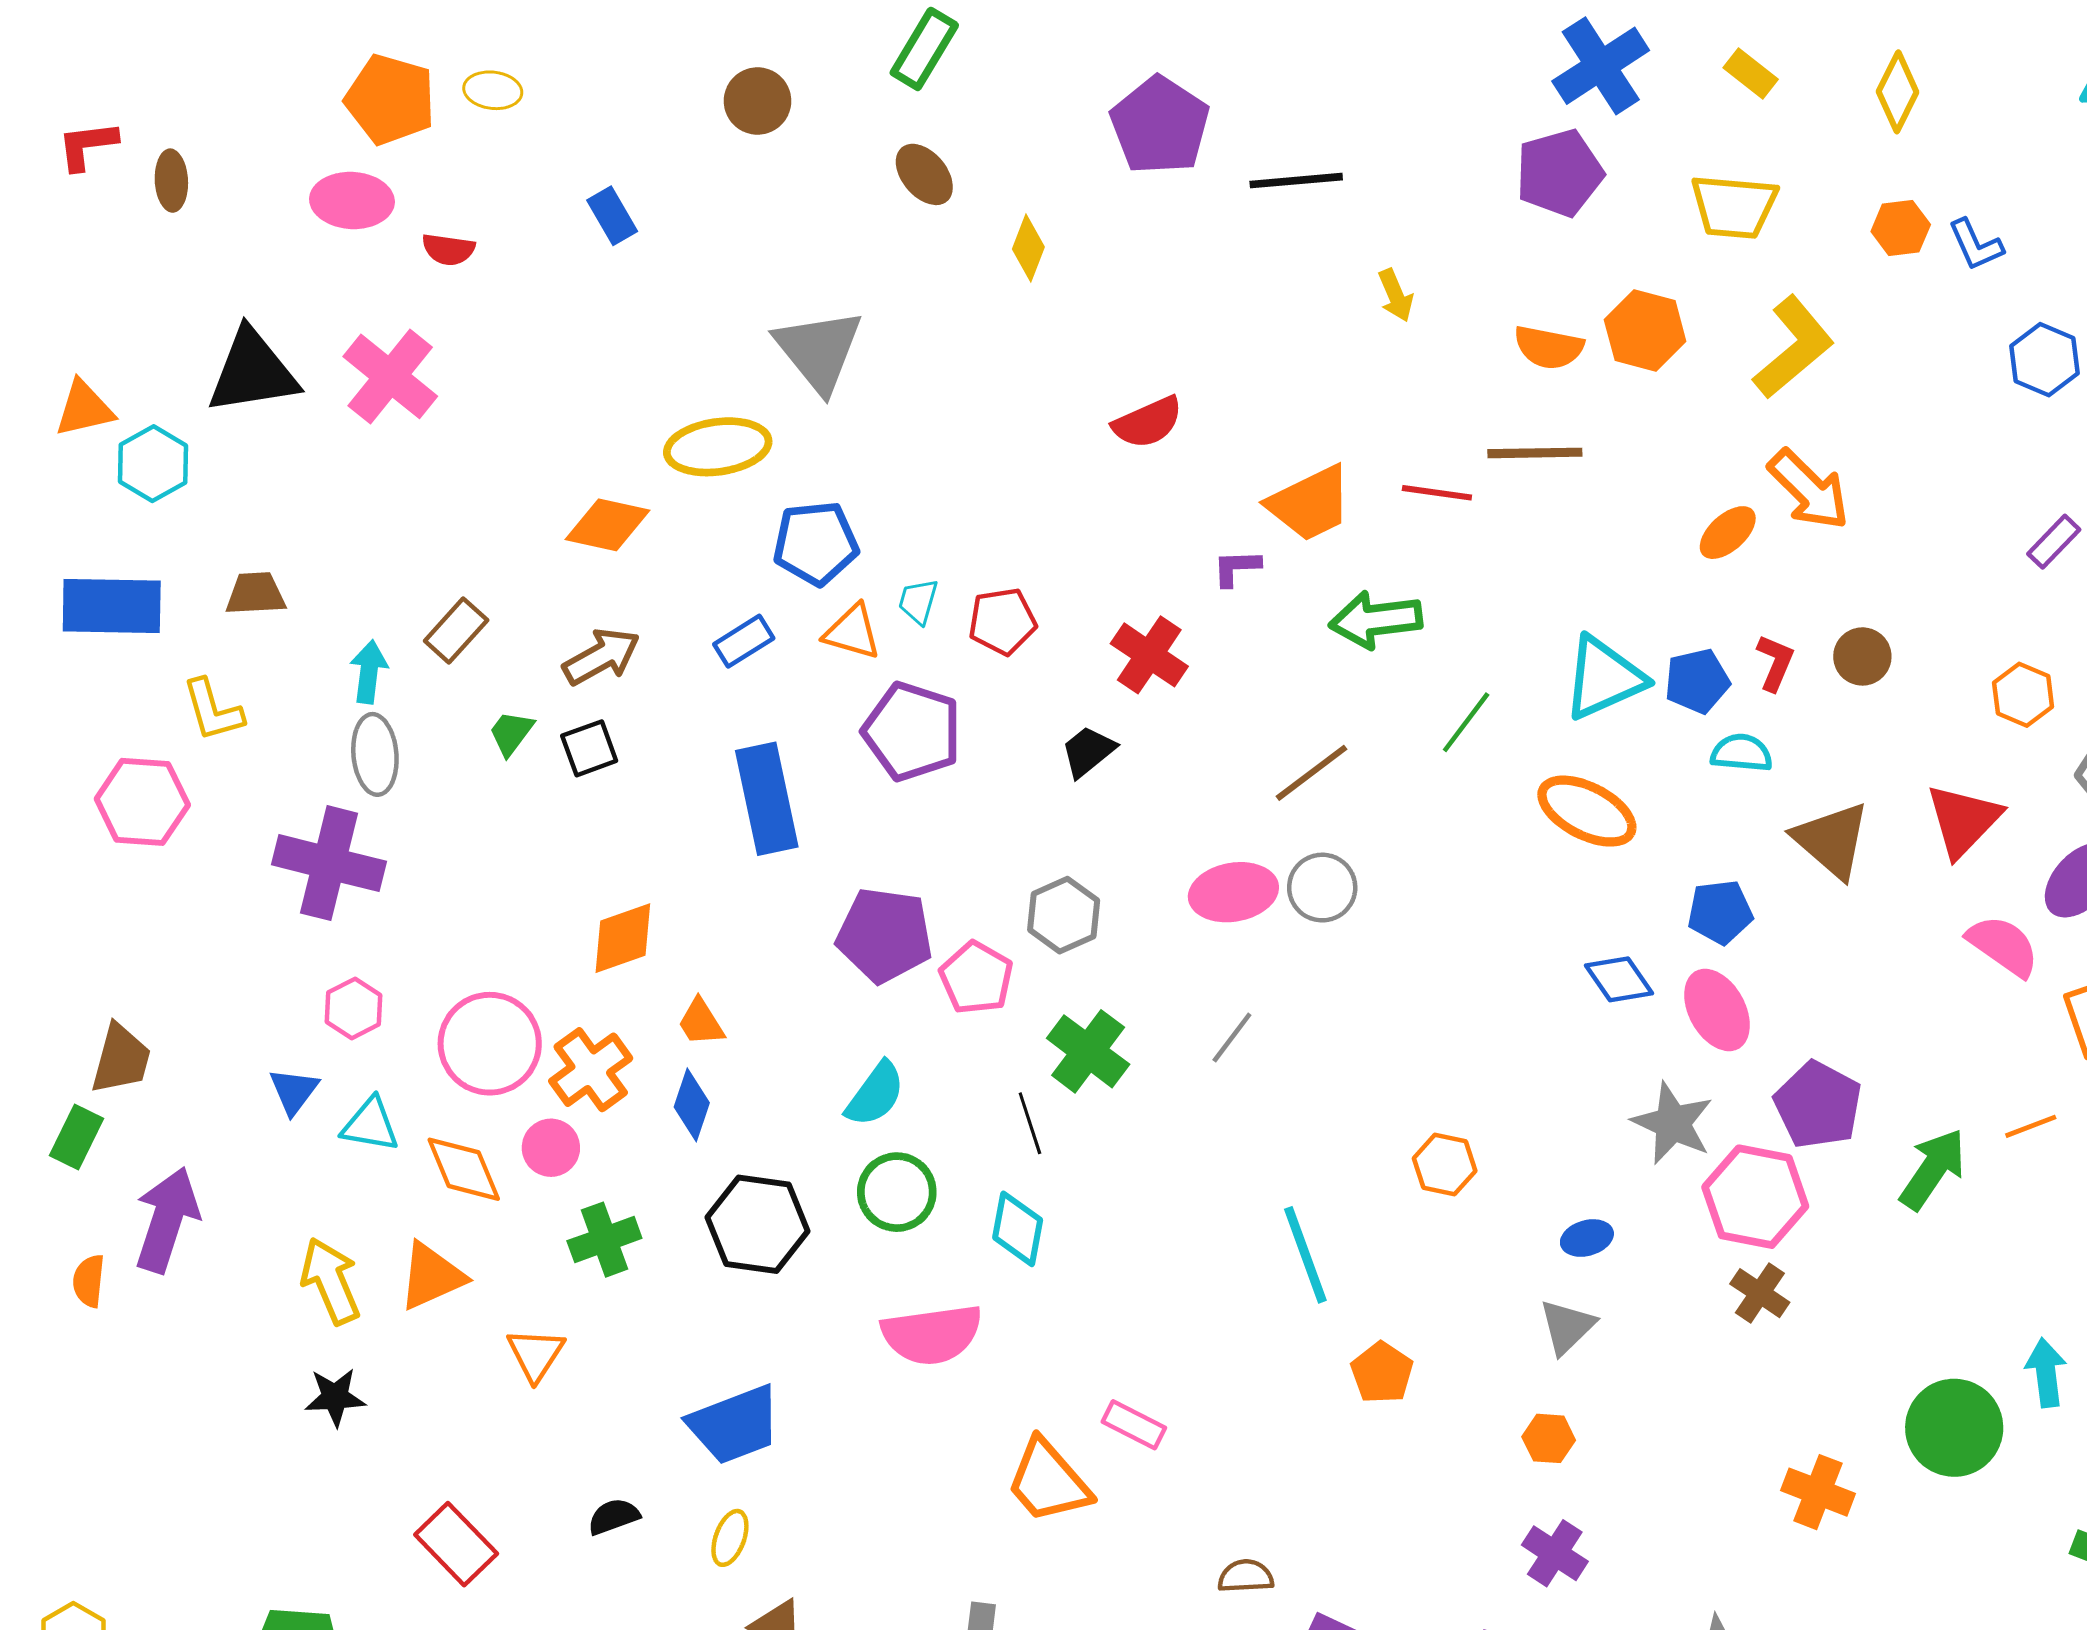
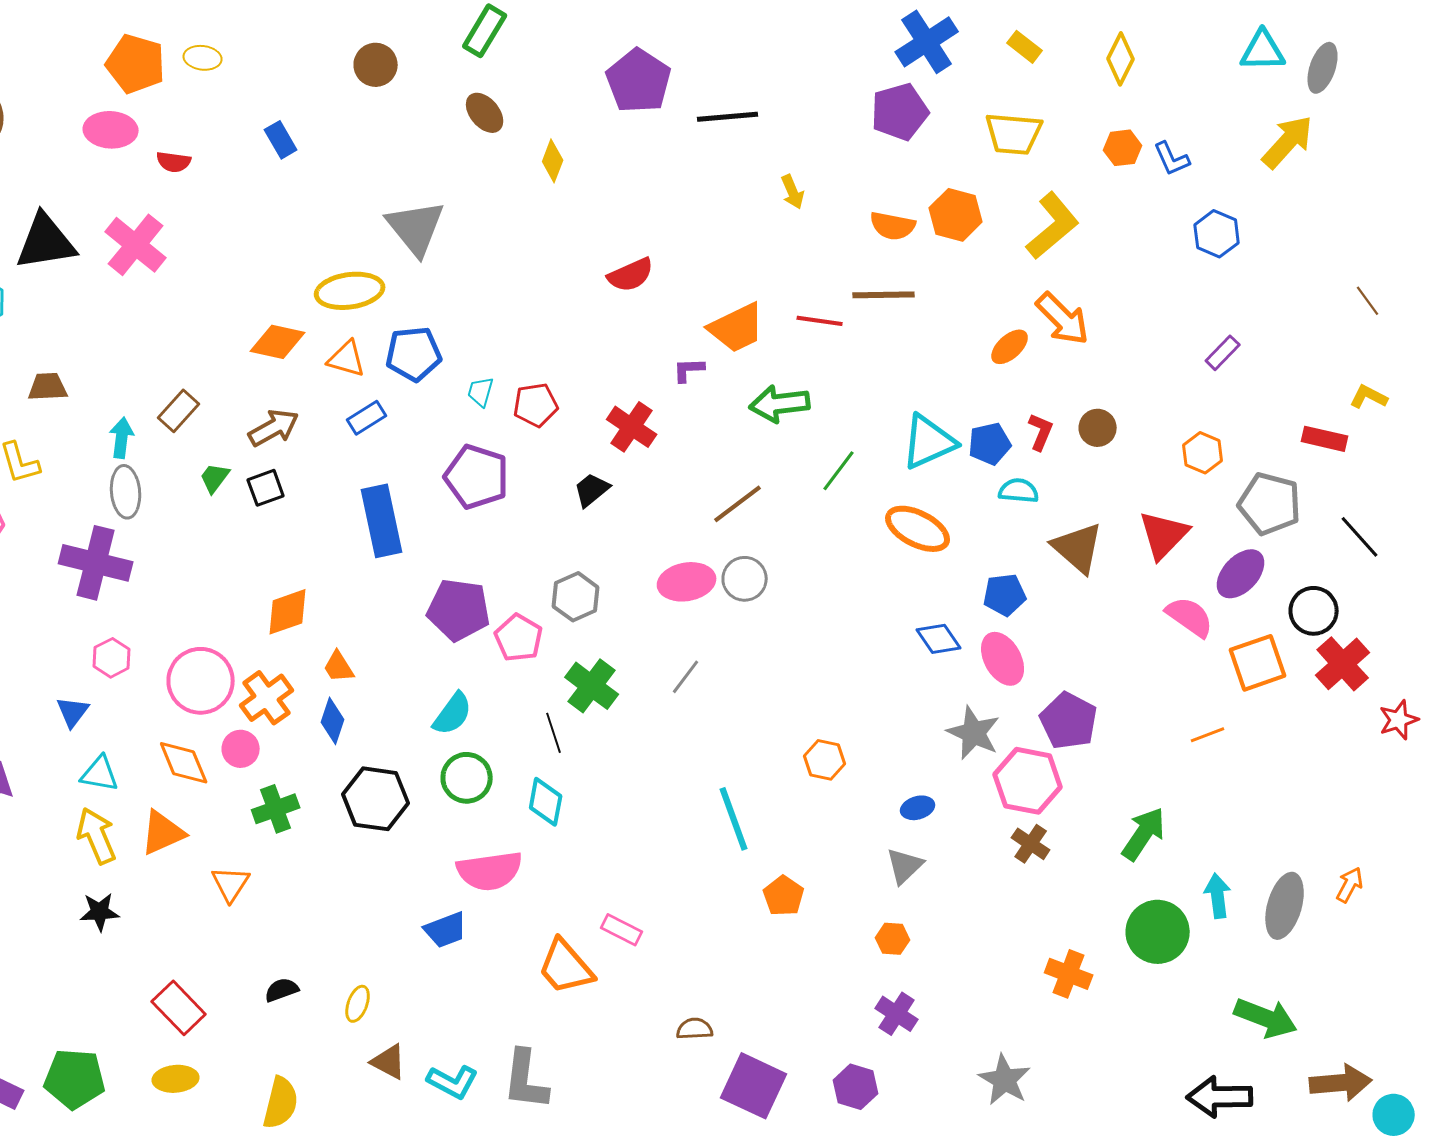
orange triangle: (852, 632) -> (347, 359), moved
cyan triangle: (370, 1125) -> (100, 774), moved
green arrow: (1933, 1169) -> (1144, 834), moved
blue trapezoid: (735, 1425) -> (446, 930), moved, size x0.7

